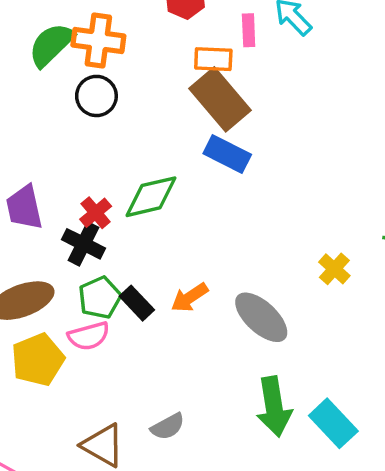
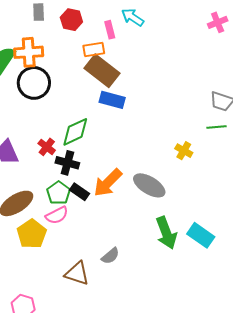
black circle: (96, 96) -> (34, 83), size x1.4
black cross: (83, 244) -> (67, 163), moved
orange arrow: (190, 298) -> (108, 183), size x1.5

